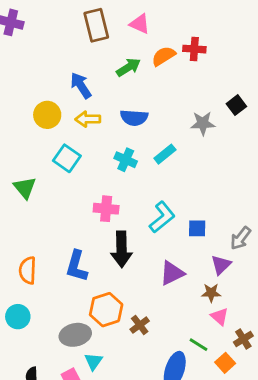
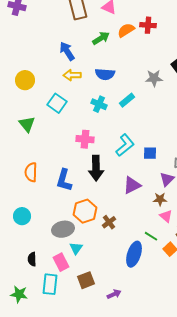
yellow circle: (47, 115) -> (25, 80), moved
orange semicircle: (28, 270) -> (31, 172), moved

